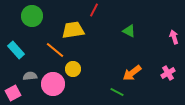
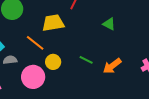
gray semicircle: (30, 76) -> (10, 60), moved
green line: (117, 92) -> (86, 60), moved

